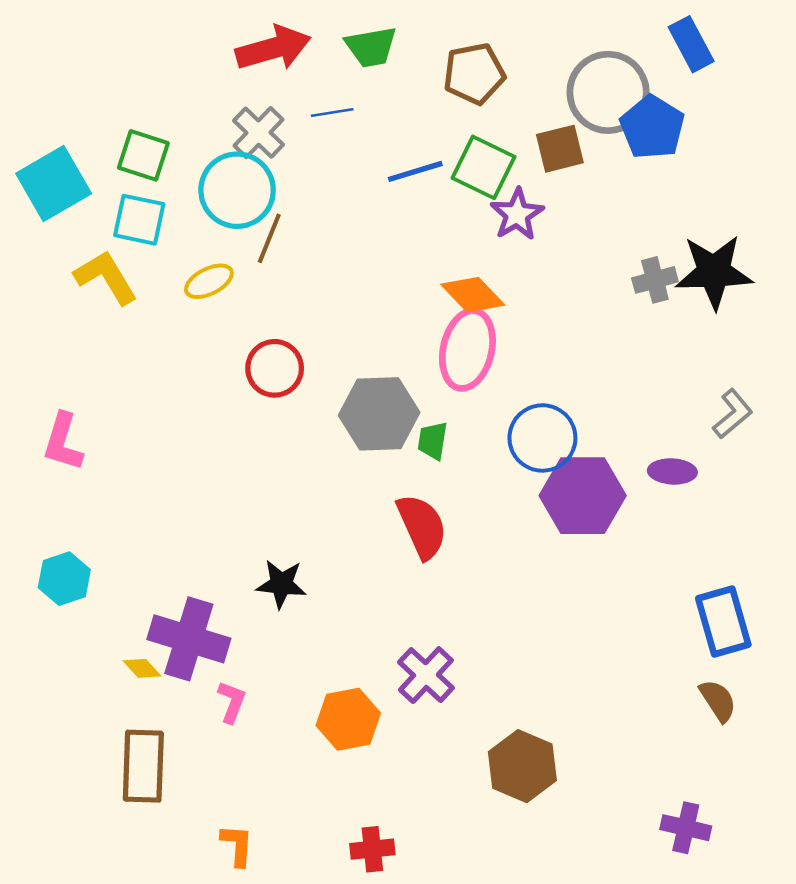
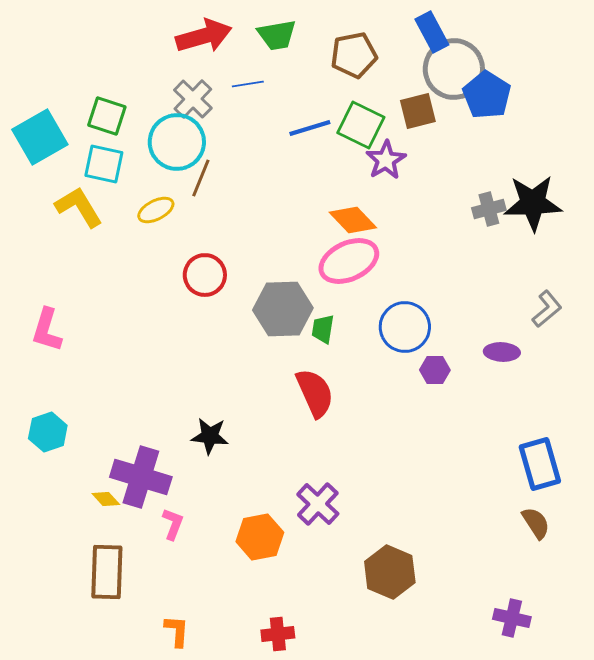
blue rectangle: (691, 44) -> (432, 32), moved
pink ellipse: (467, 350) -> (349, 261), turned 52
purple hexagon: (583, 496) -> (435, 370), size x0.5

